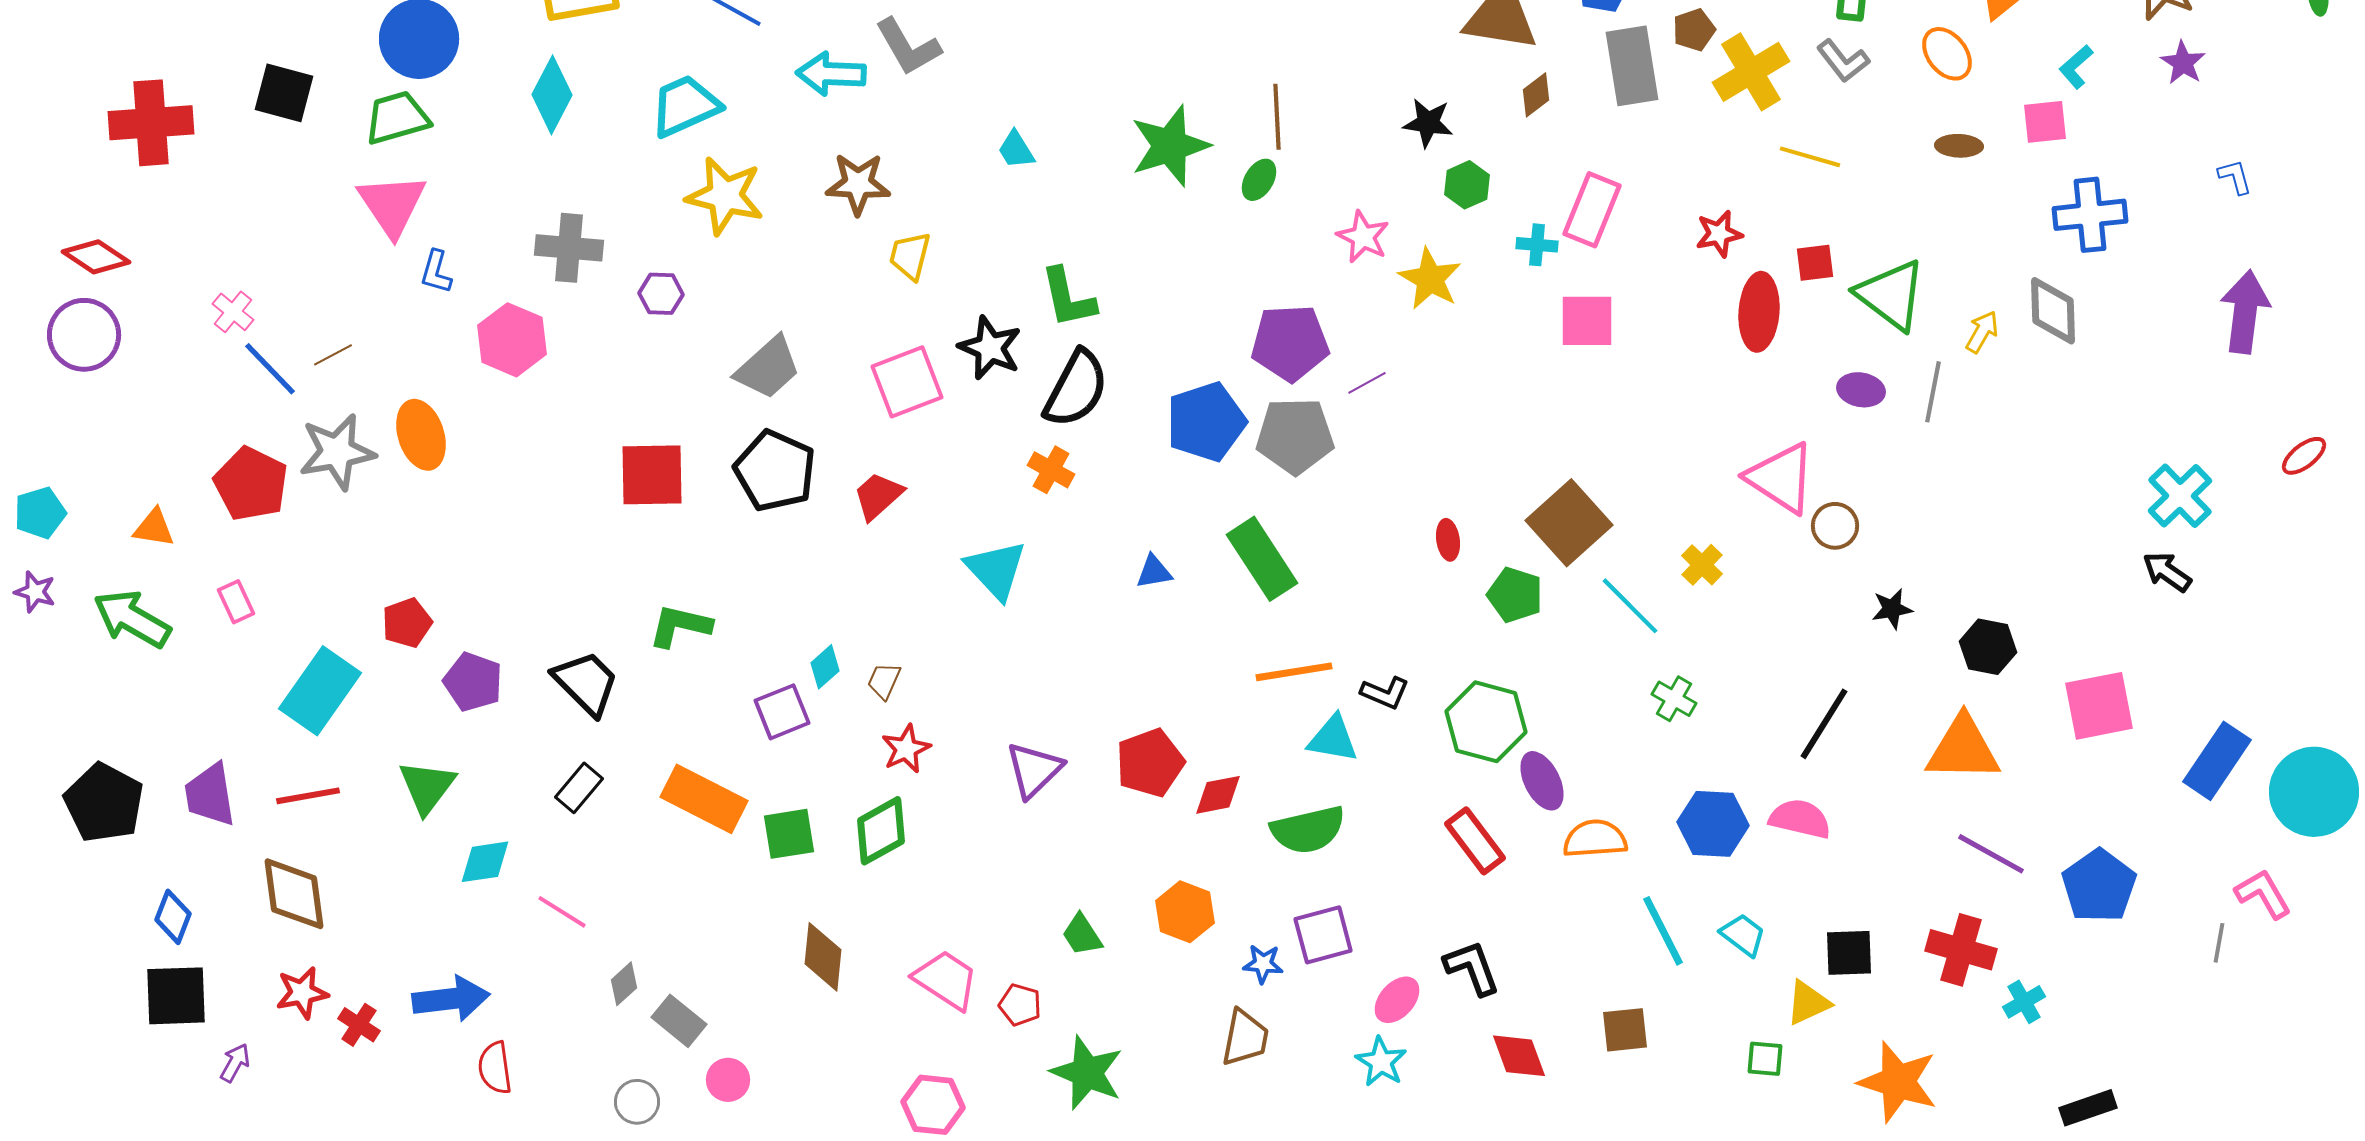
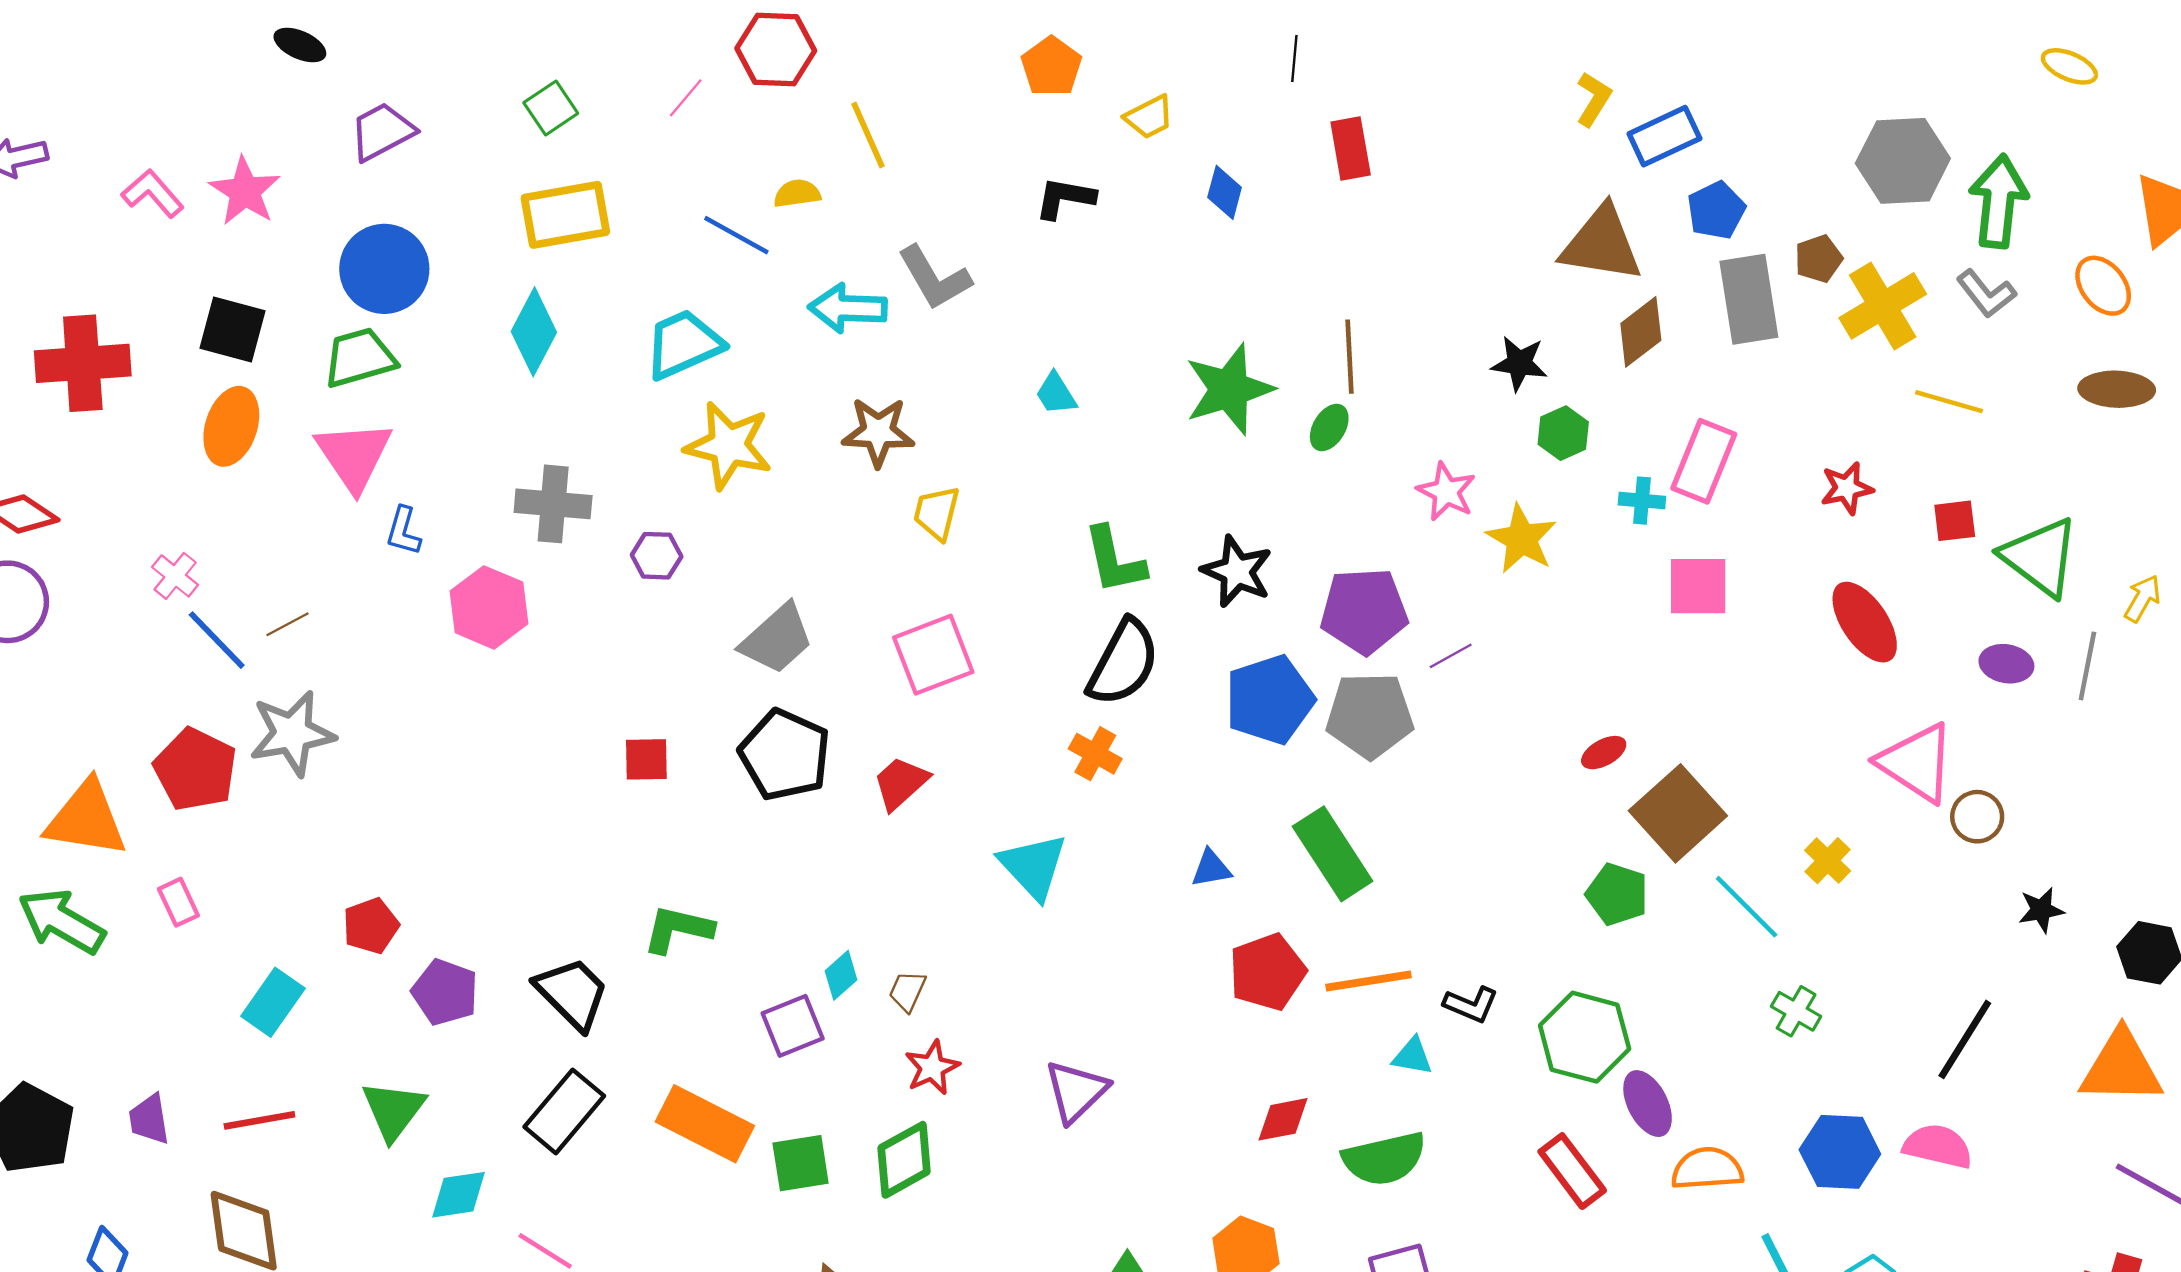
brown diamond: (1536, 95) -> (1641, 332), size x1.4
brown ellipse: (1959, 146) -> (2117, 389), size x1.4
red ellipse: (1759, 312) -> (1865, 622), moved, turned -38
black star: (990, 348) -> (1237, 571), moved
orange ellipse: (421, 435) -> (231, 426), moved, turned 36
red square: (652, 475) -> (646, 759), size x0.6
orange triangle: (154, 528) -> (86, 819), size x1.8
red ellipse: (1448, 540) -> (1604, 753), moved, turned 69
cyan rectangle: (320, 691) -> (273, 1002), size x0.7
cyan triangle: (1333, 739) -> (1412, 1056), size x0.7
red pentagon: (1150, 763) -> (1267, 972), moved
black rectangle: (579, 788) -> (564, 1111), size x1.5
purple trapezoid: (210, 795) -> (149, 1119), size x0.7

